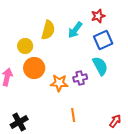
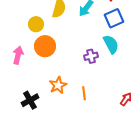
orange star: (59, 83) -> (58, 85), moved, turned -30

